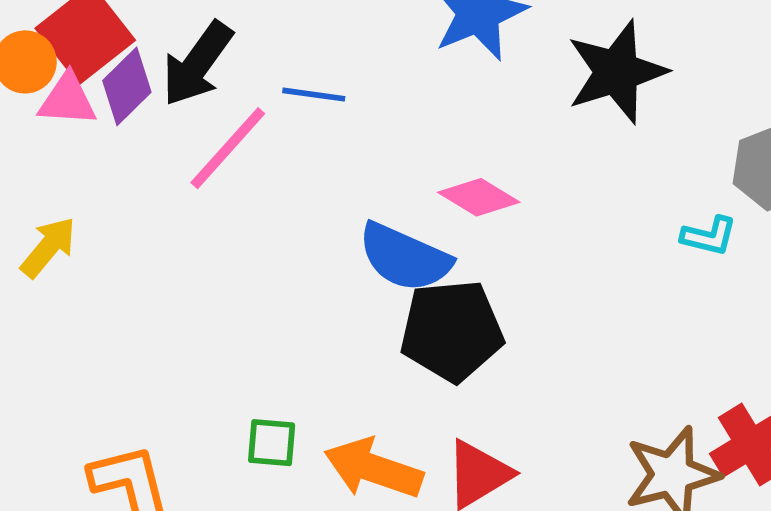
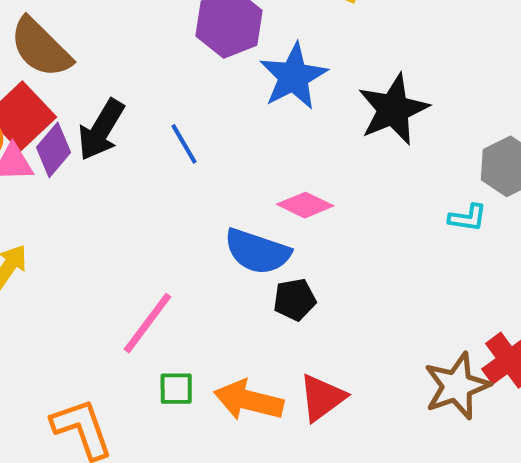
blue line: (314, 95) -> (184, 144), turned 57
pink line: (228, 148) -> (147, 323), moved
black pentagon: (452, 331) -> (295, 300), size x0.6

